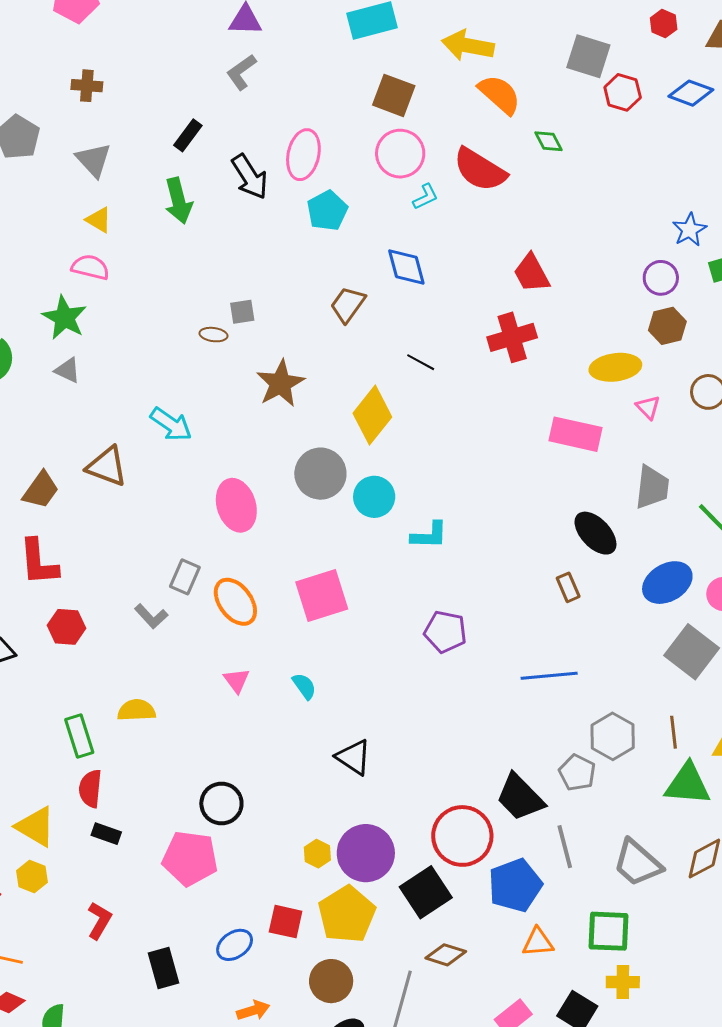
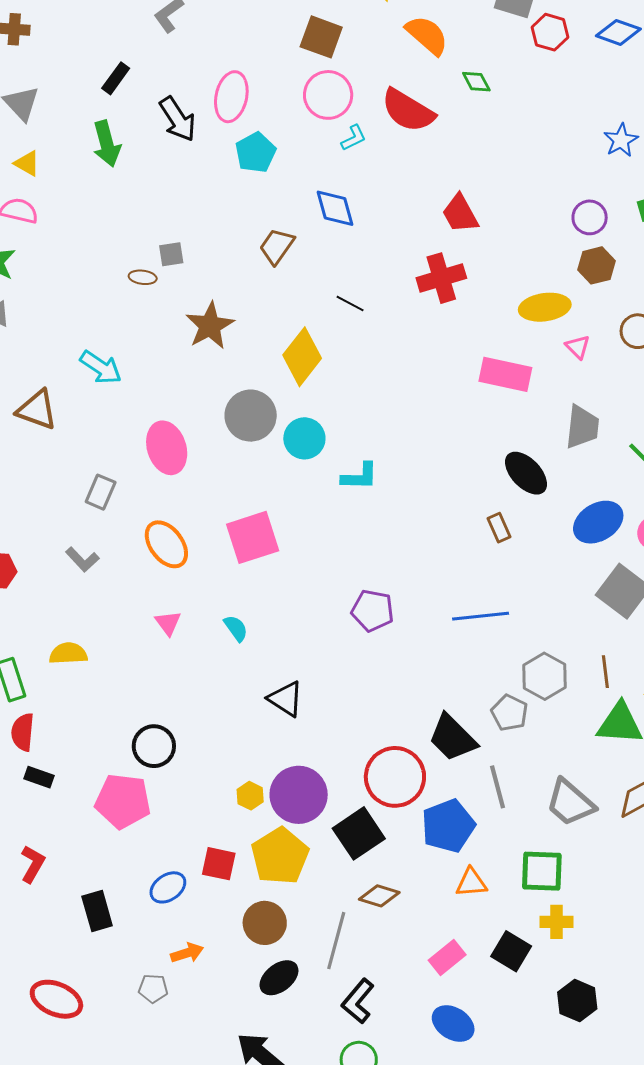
blue star: (689, 230) -> (621, 140), moved
gray rectangle: (185, 577) -> (101, 492), moved
purple pentagon: (445, 632) -> (373, 611), moved

